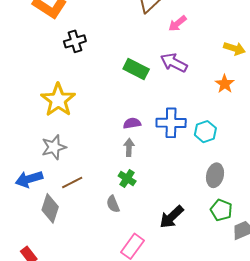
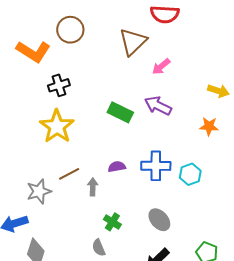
orange star: (225, 84) -> (209, 126), turned -30
yellow star: (58, 100) -> (57, 126), moved
gray arrow: (129, 147) -> (93, 187), moved
gray ellipse: (215, 175) -> (159, 220), moved, turned -55
brown line: (72, 183) -> (69, 174), moved

